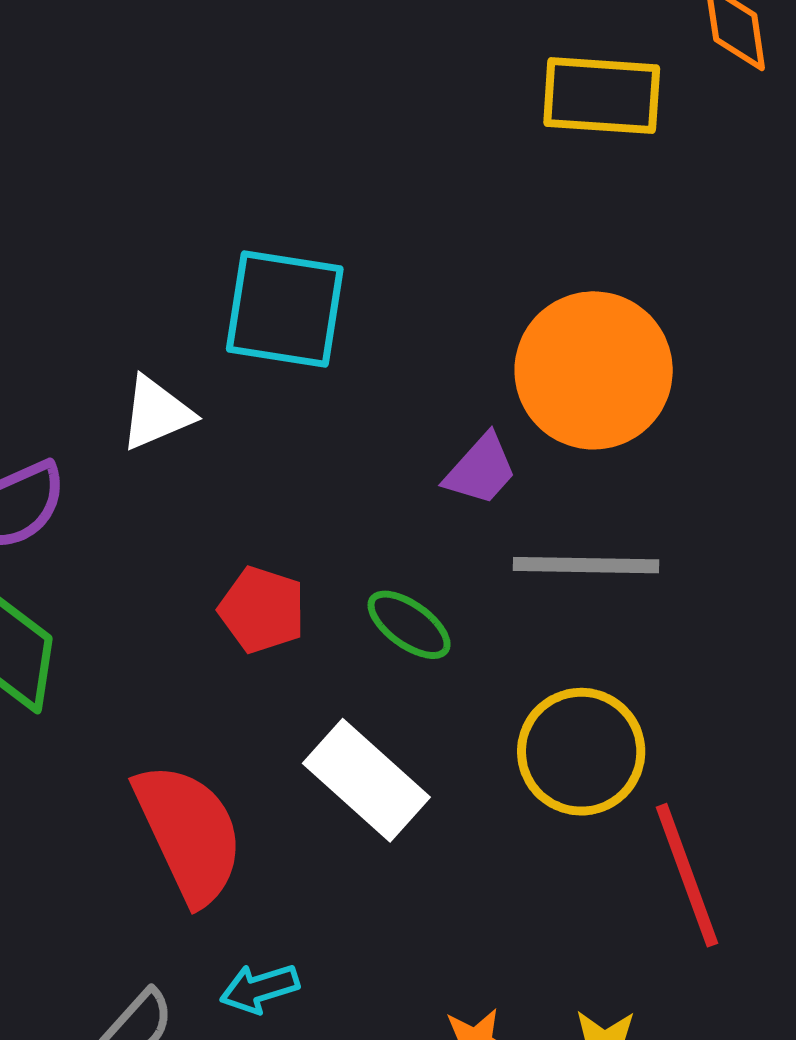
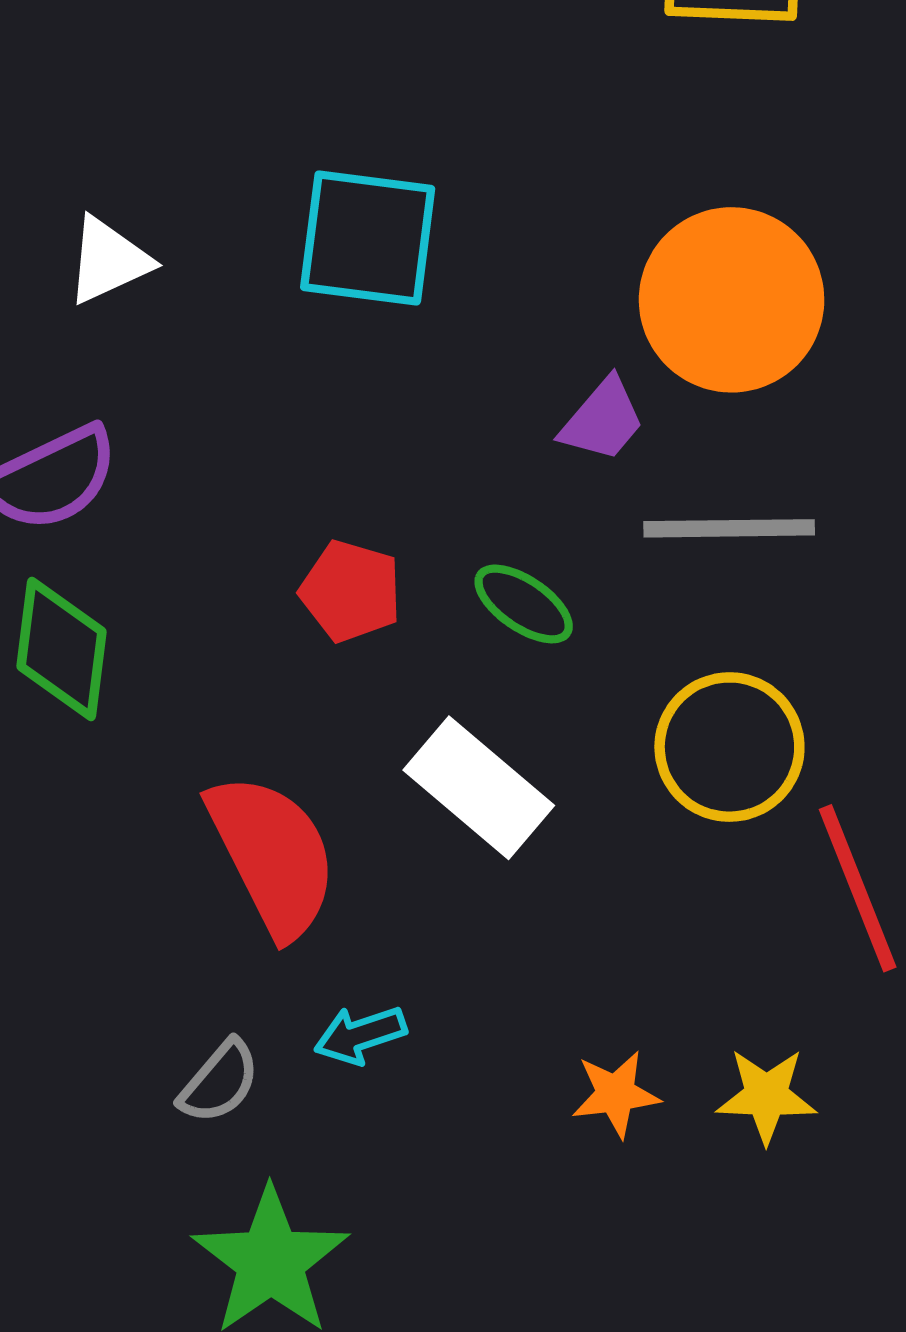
white triangle: (156, 413) -> (108, 261), moved

